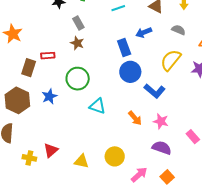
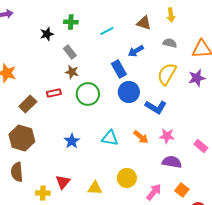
red rectangle: (48, 56) -> (54, 93), moved
brown rectangle: (29, 68) -> (28, 104), turned 36
green circle: (78, 79) -> (88, 94), moved
blue star: (49, 96) -> (72, 141), moved
cyan triangle: (97, 106) -> (110, 138), moved

